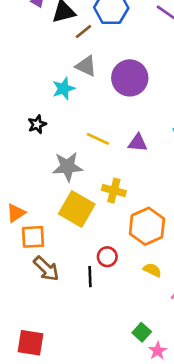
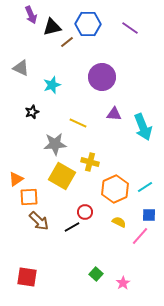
gray triangle: (86, 66) -> (21, 68), moved
purple triangle: (138, 143) -> (114, 114), moved
black line: (90, 277) -> (72, 227), turned 63
green square: (142, 332) -> (96, 274), moved

